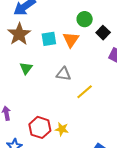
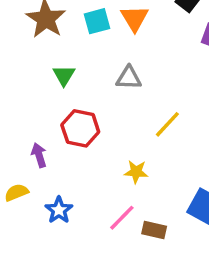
yellow line: (85, 92) -> (167, 124), moved
red hexagon: (40, 127) -> (80, 128), moved

